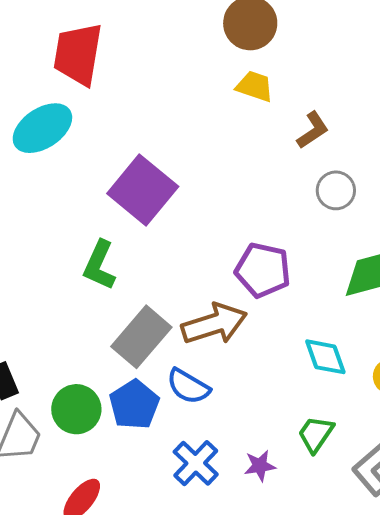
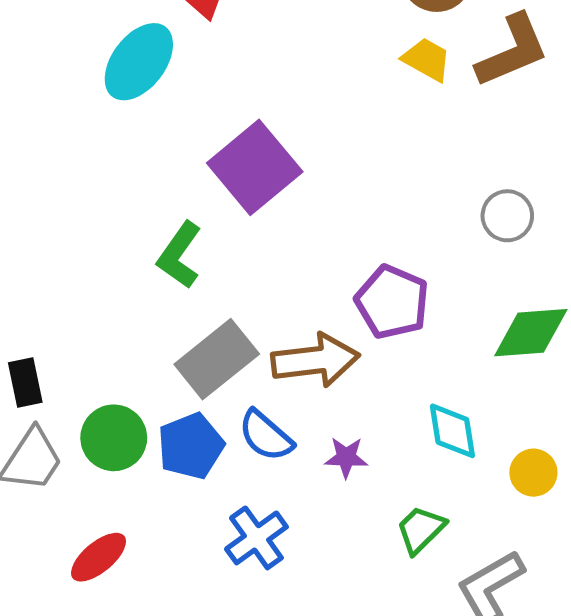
cyan ellipse: (42, 128) -> (139, 62), turned -30
brown L-shape: (313, 130) -> (512, 51), moved, size x1.6
purple star: (260, 466) -> (346, 457), moved

